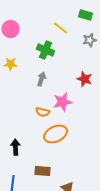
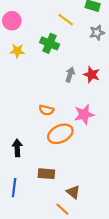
yellow star: (10, 64) -> (17, 51), moved
gray arrow: (42, 79) -> (70, 75), moved
pink star: (62, 102) -> (84, 114), moved

